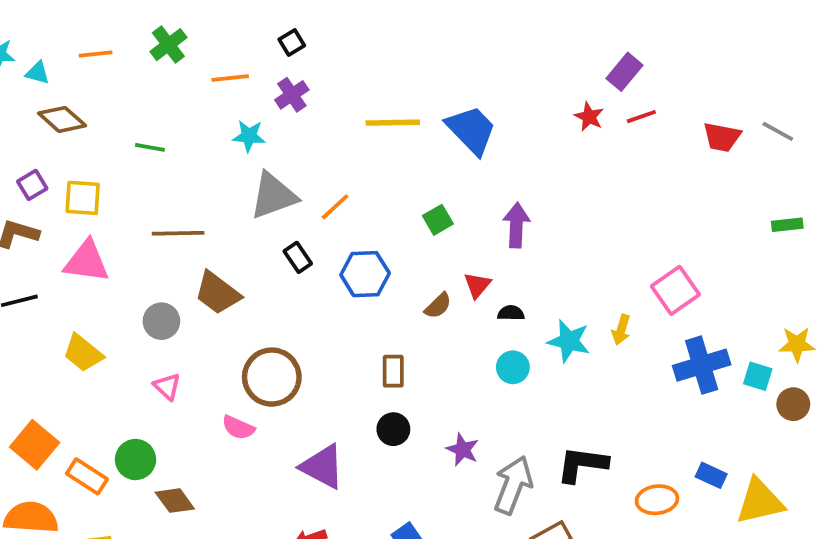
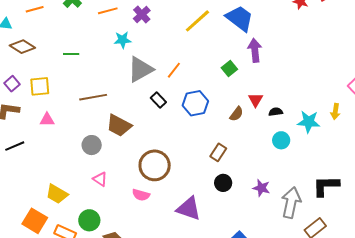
yellow line: (393, 123) -> (197, 21), turned -32
purple arrow: (516, 225) -> (255, 50), moved
pink triangle: (87, 261) -> (47, 120), size x0.6
yellow trapezoid: (83, 353) -> (57, 194), moved
brown rectangle: (393, 371) -> (218, 152), turned 42

